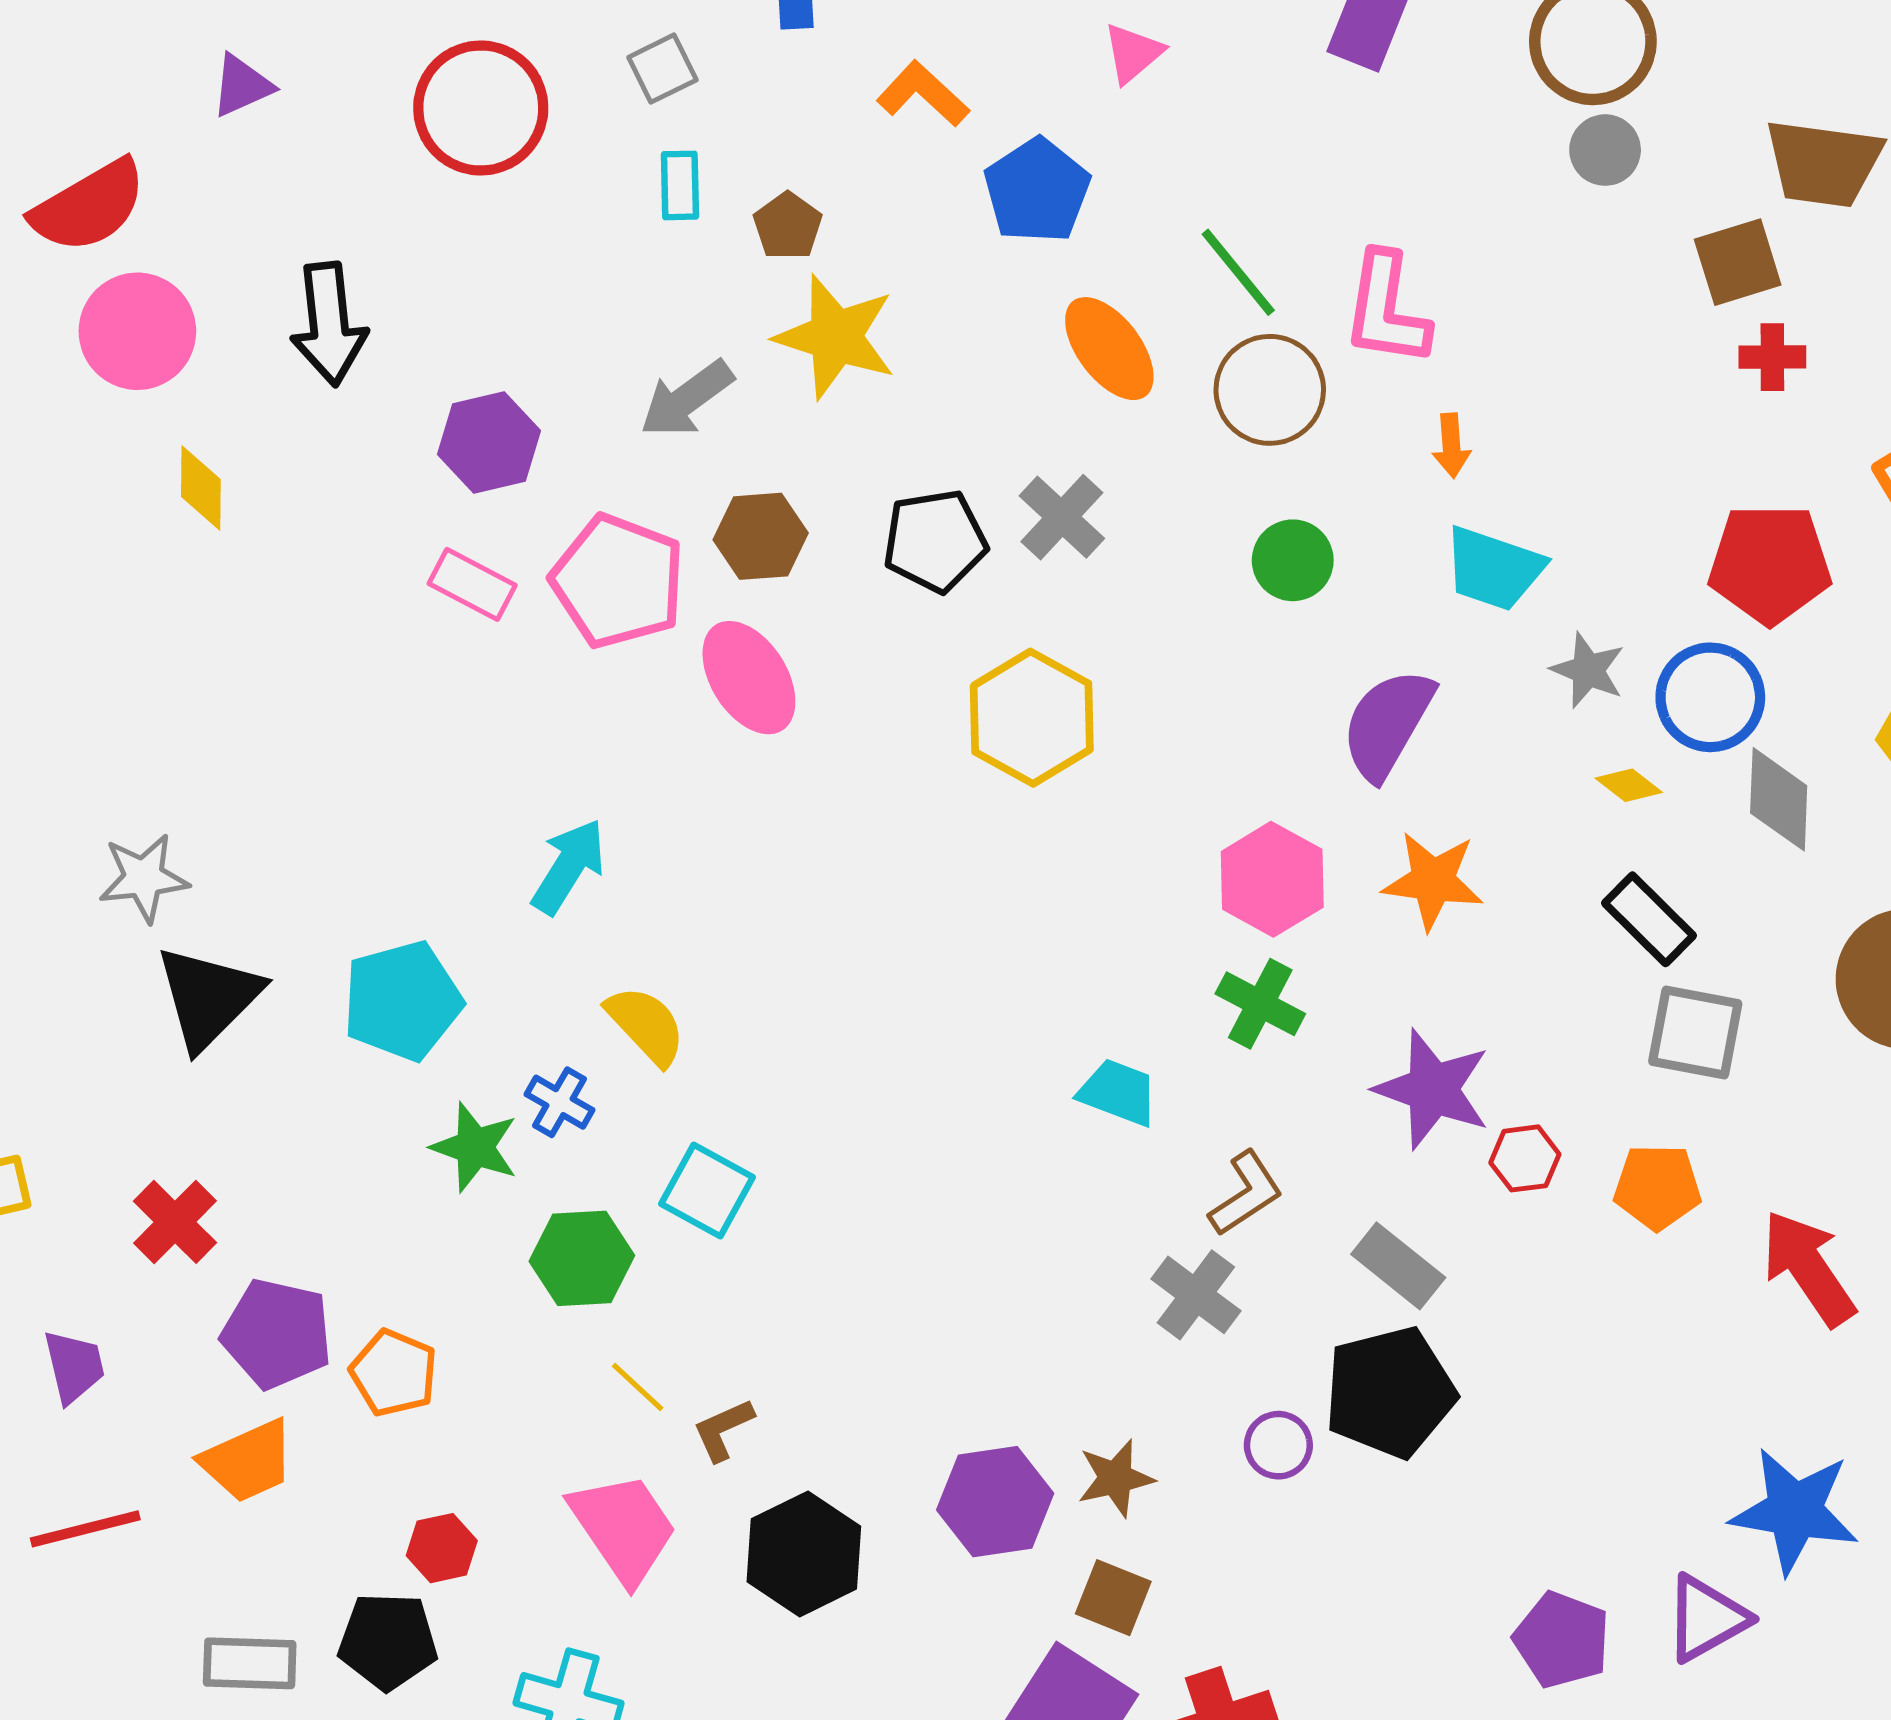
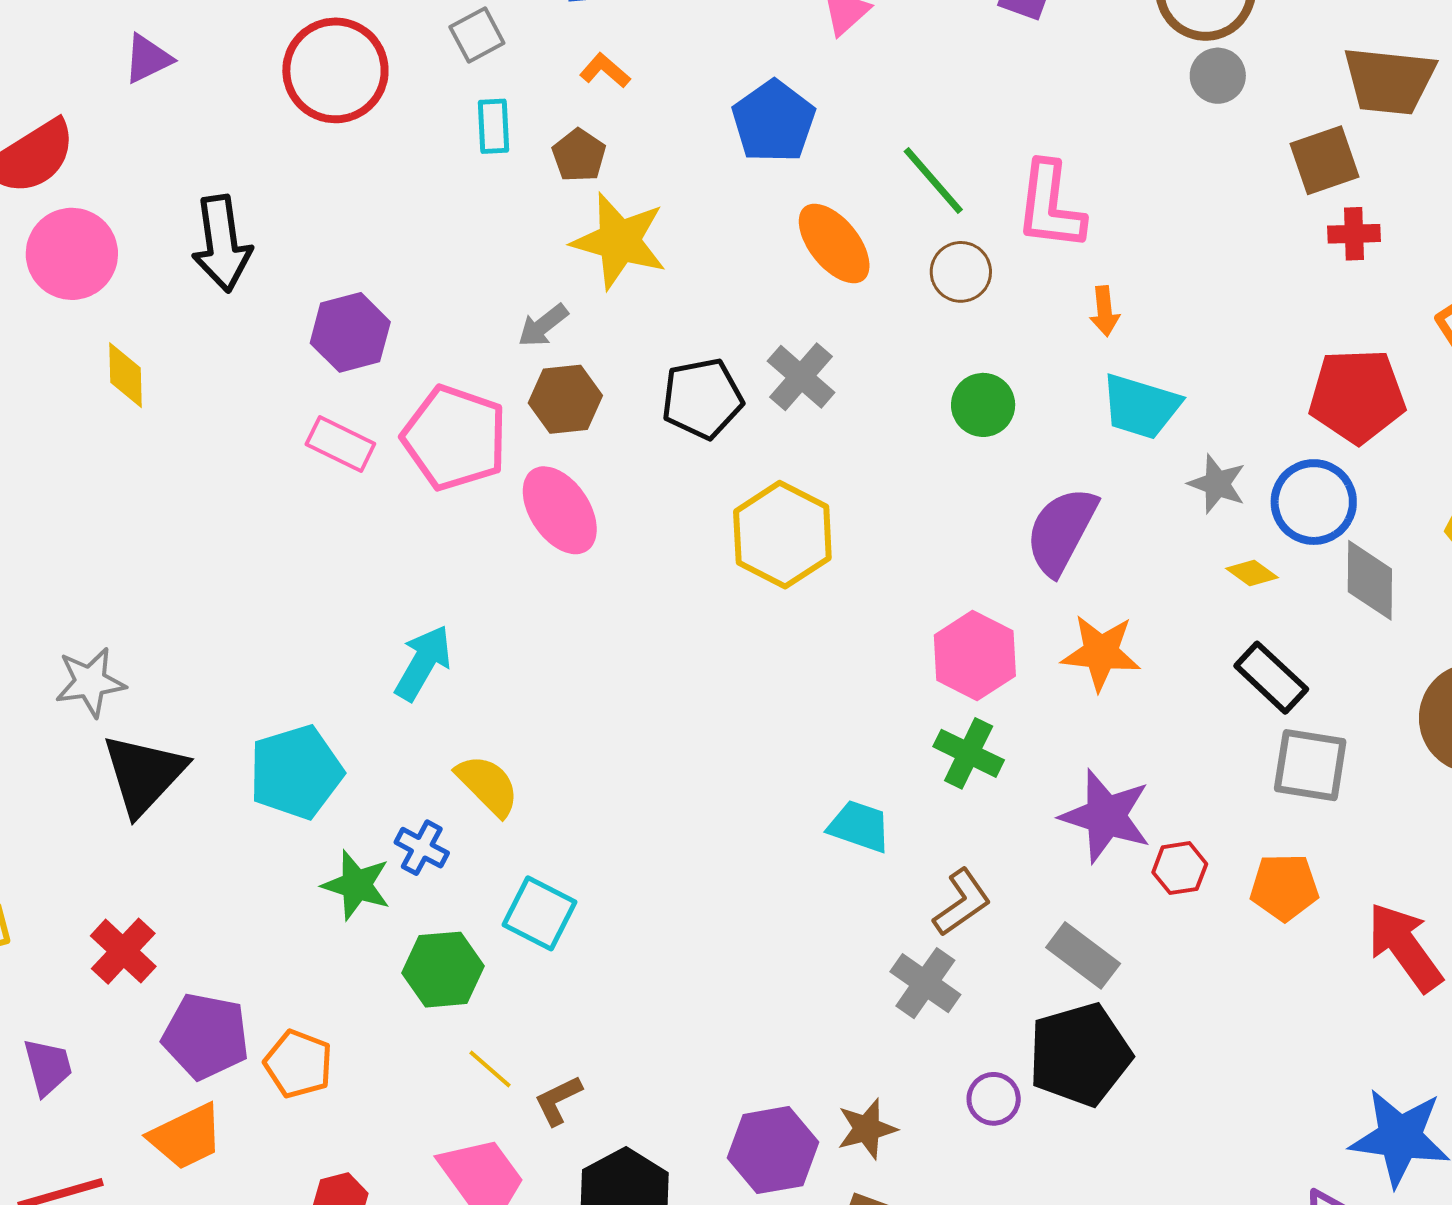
orange L-shape: (923, 94) -> (605, 71), moved, size x0.7
brown circle: (1270, 390) -> (961, 272), size x0.7
gray arrow: (687, 399) -> (543, 325), moved, size x0.7

